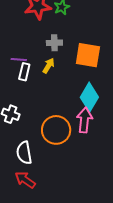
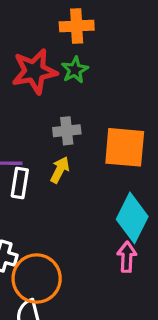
pink arrow: (84, 120) -> (127, 257), size x0.7
orange circle: (56, 130) -> (37, 278), moved

